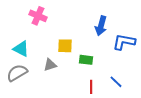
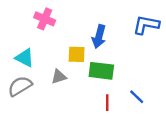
blue arrow: (101, 26) -> (99, 37), moved
blue L-shape: (124, 42) -> (146, 25), moved
green rectangle: (86, 60) -> (101, 71), size x1.5

